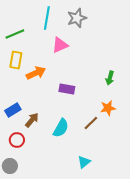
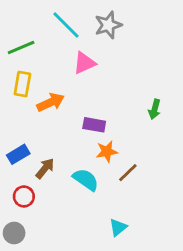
cyan line: (47, 18) -> (66, 25), turned -55
orange star: (108, 108) -> (107, 151), moved
cyan semicircle: (61, 128) -> (86, 180), turned -84

